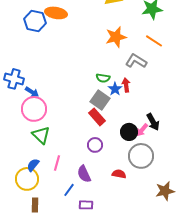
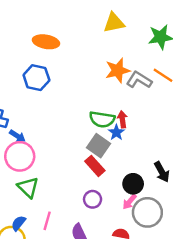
blue hexagon: (35, 21) -> (36, 78), moved
gray L-shape: (136, 61) -> (139, 80), moved
green semicircle: (103, 78) -> (102, 119), size x1.5
red arrow: (126, 85) -> (122, 119), moved
pink arrow: (142, 130) -> (130, 202), moved

